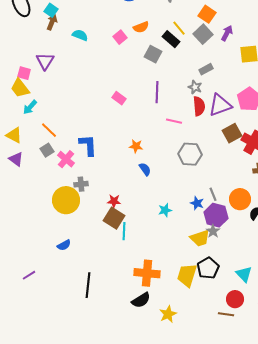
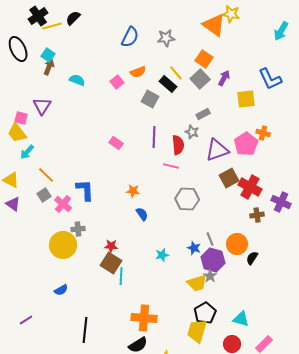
red semicircle: (199, 106) -> (178, 145), moved
cyan triangle: (244, 274) -> (241, 319), turned -30
yellow trapezoid: (187, 275) -> (197, 331), moved

